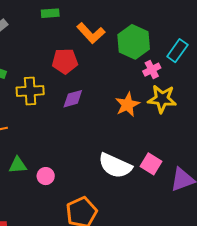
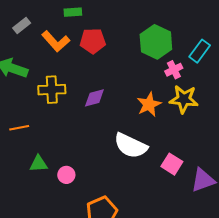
orange L-shape: (91, 33) -> (56, 41), moved
red pentagon: (65, 61) -> (93, 41), moved
white semicircle: (115, 166) -> (131, 146), moved

